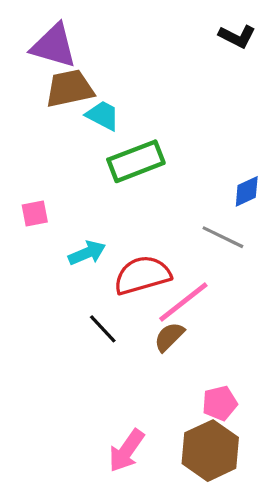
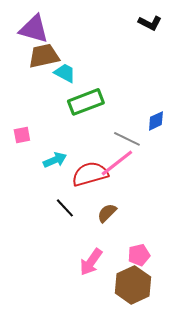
gray line: (223, 237) -> (127, 139), moved
pink line: (183, 302) -> (117, 163), moved
pink arrow: (126, 451) -> (91, 262), moved

